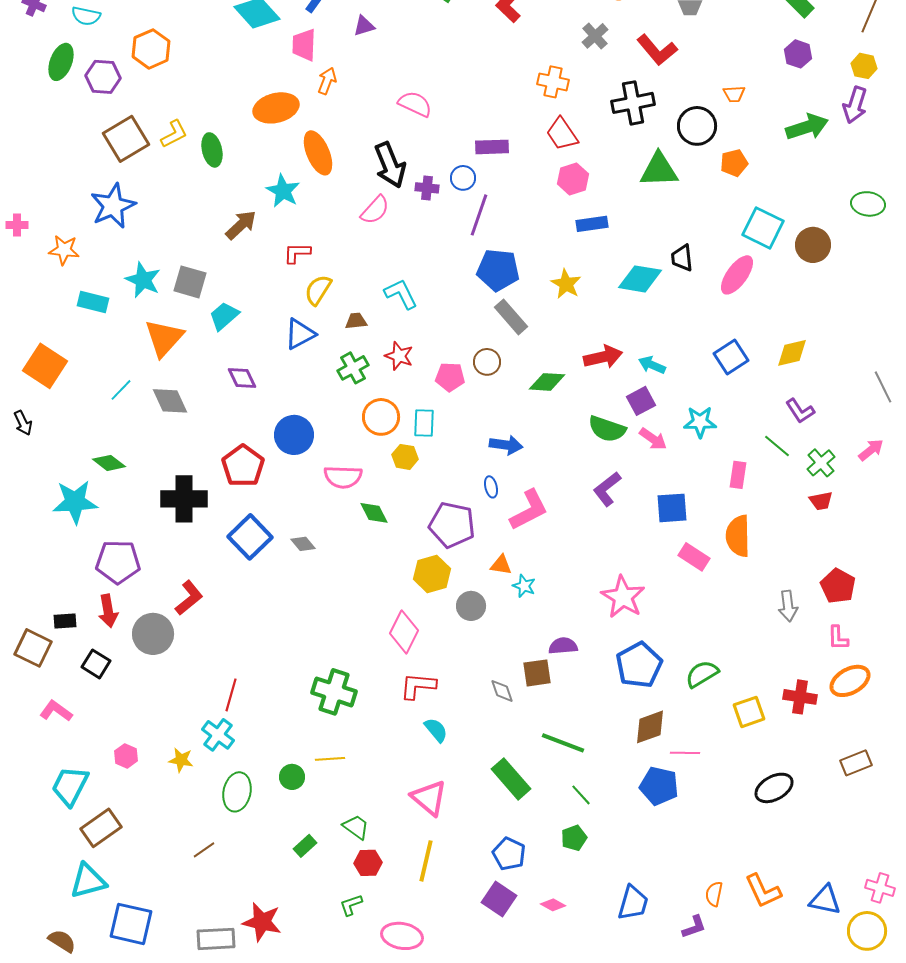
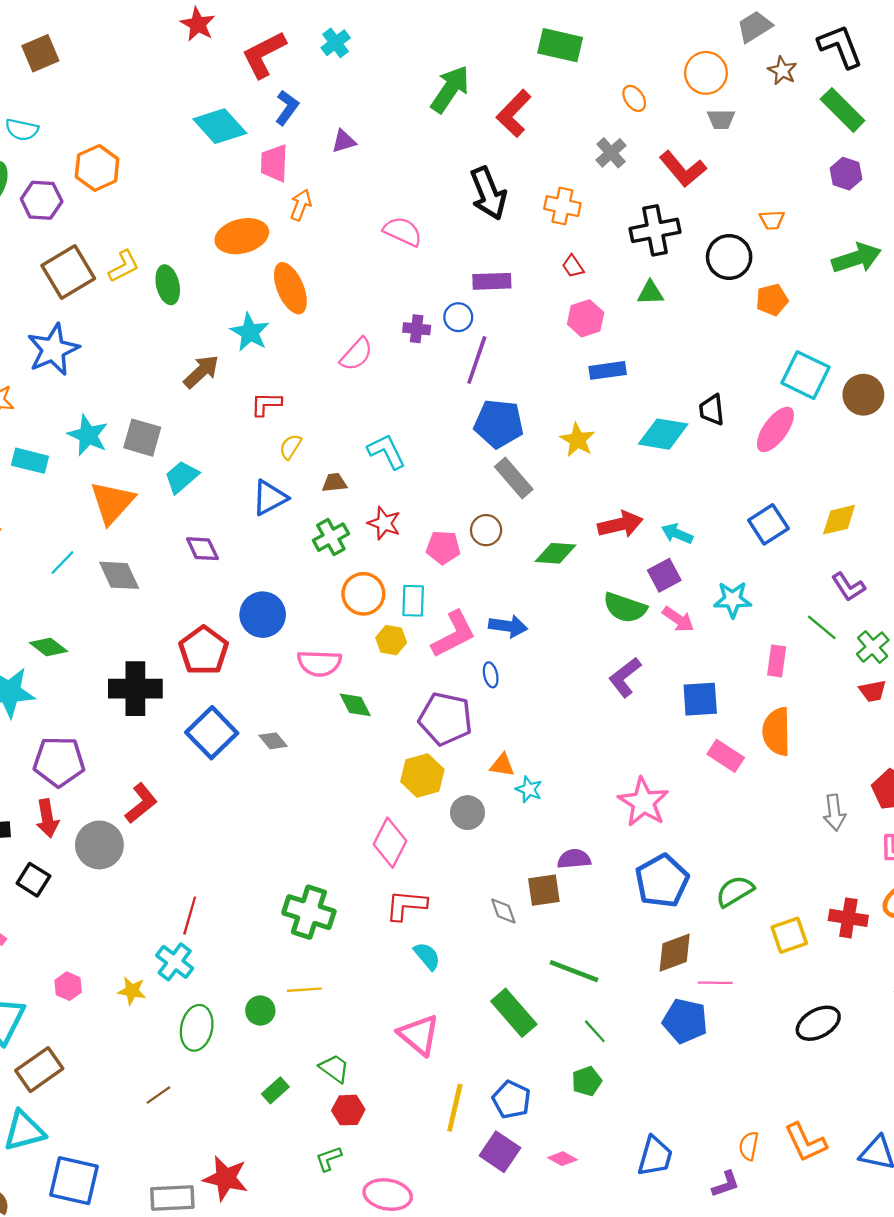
red trapezoid: (562, 134) -> (573, 266), size x0.6
black arrow: (390, 165) -> (488, 193), moved
green triangle: (659, 170) -> (650, 293), moved, size x0.6
yellow semicircle: (318, 290) -> (290, 447), size x0.7
pink L-shape: (529, 510) -> (454, 634), moved
yellow line: (426, 861) -> (455, 1108), moved

